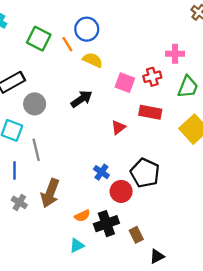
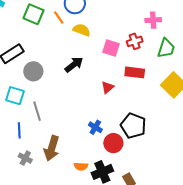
orange semicircle: (82, 216) -> (81, 166), turned 32

